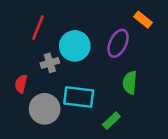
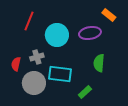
purple ellipse: (118, 43) -> (90, 33), turned 55
gray cross: (50, 63) -> (37, 57), moved

